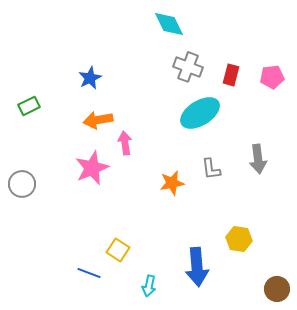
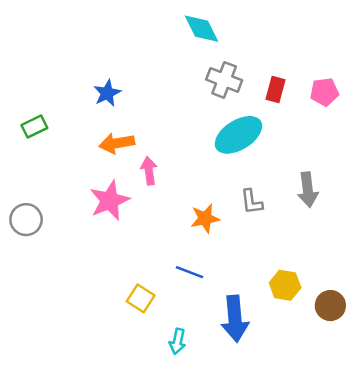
blue line: (89, 273) -> (190, 272), moved
brown circle: (277, 289) -> (330, 306), moved

